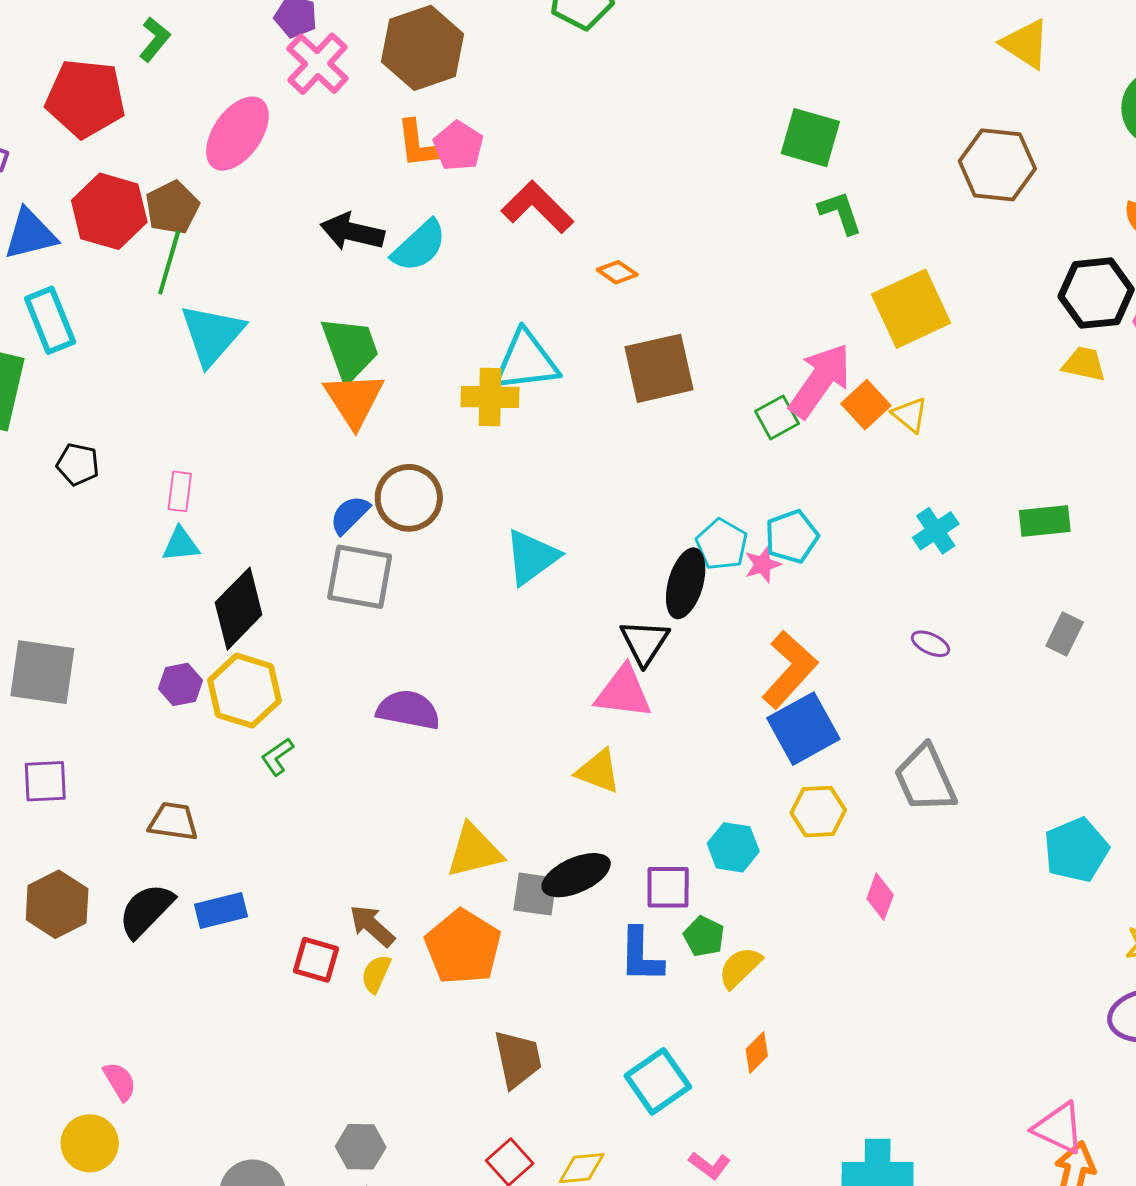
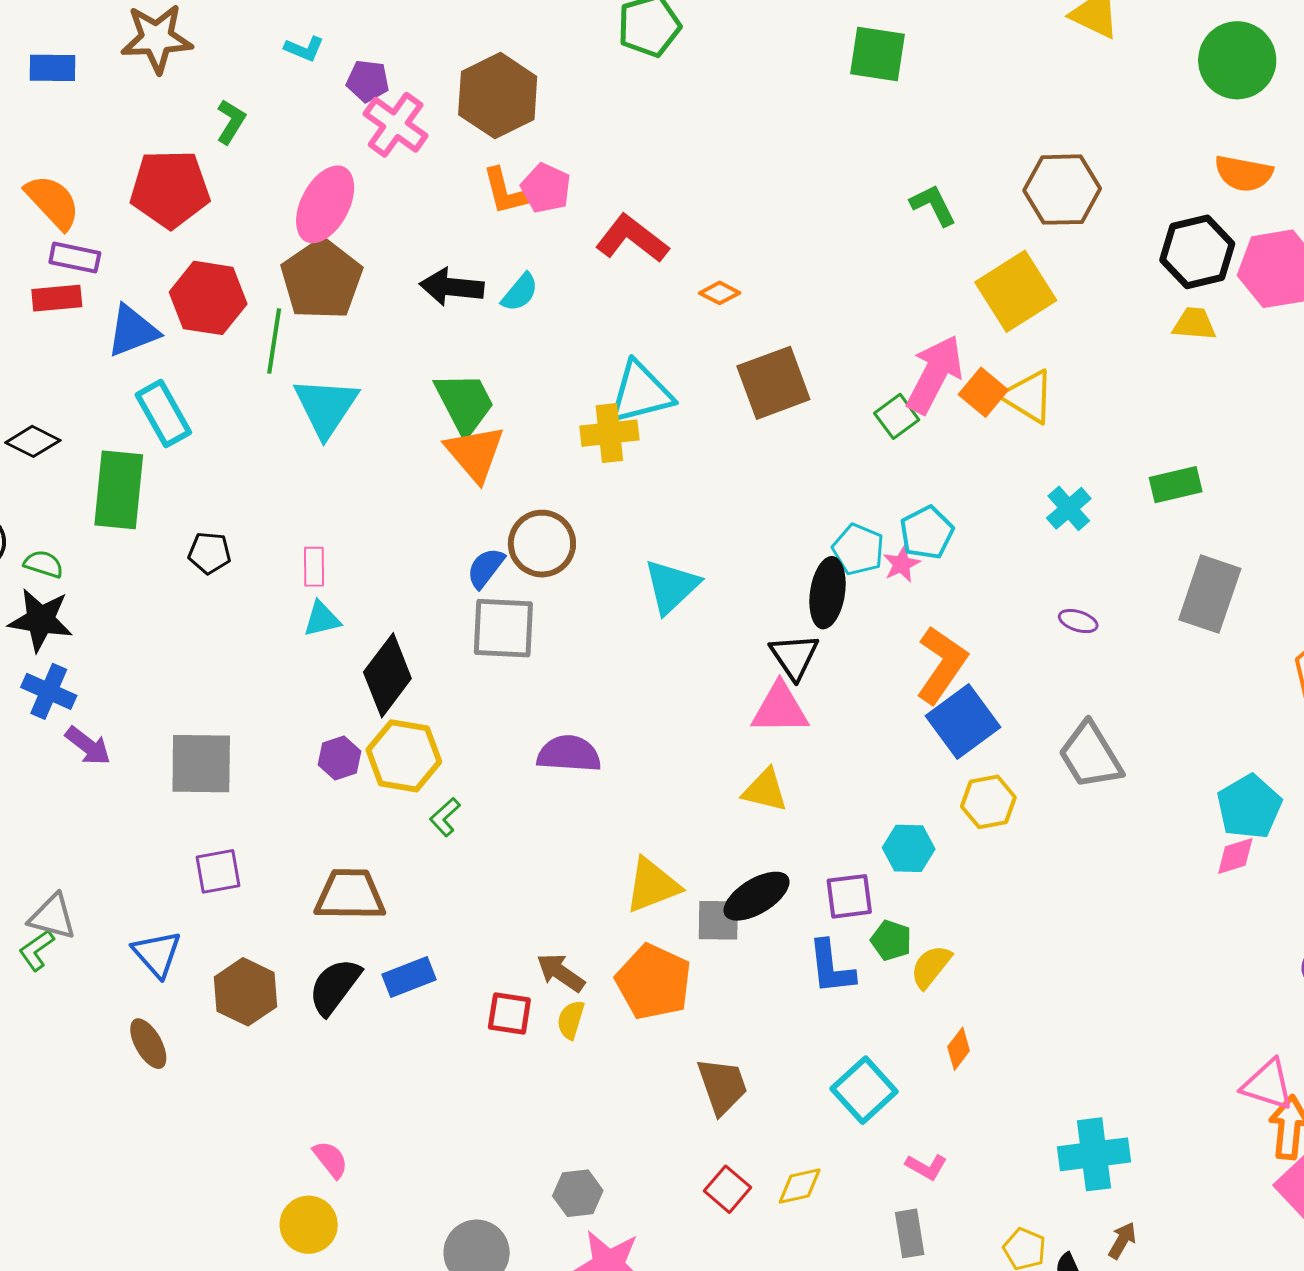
green square: (810, 138) -> (877, 54), moved
brown hexagon: (997, 165) -> (1062, 190), moved
brown pentagon: (172, 207) -> (322, 279), moved, size x1.5
cyan semicircle: (419, 246) -> (520, 292), size x0.7
yellow triangle: (910, 415) -> (1028, 397), size x1.5
gray rectangle: (1065, 634) -> (1210, 594), size x1.8
brown trapezoid: (173, 821) -> (350, 895), size x1.4
pink diamond: (880, 897) -> (1235, 856), moved, turned 60

